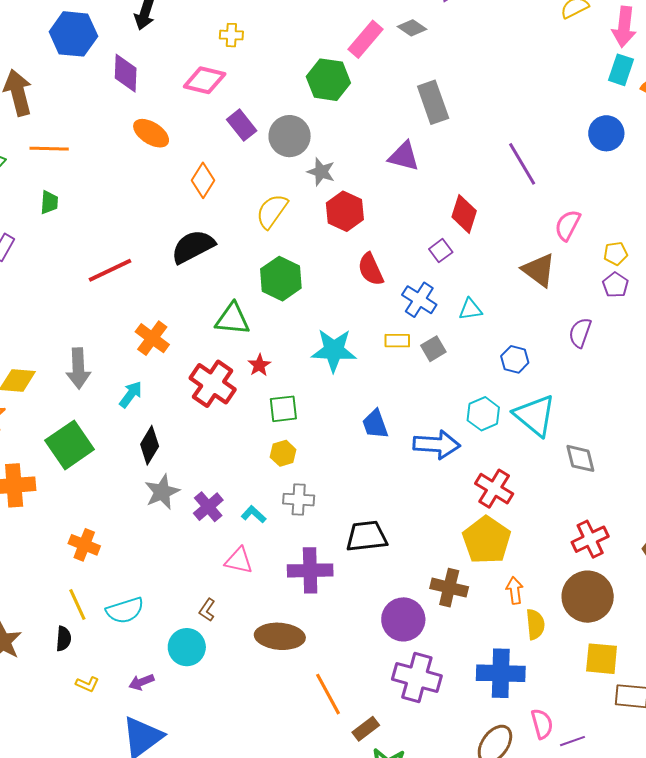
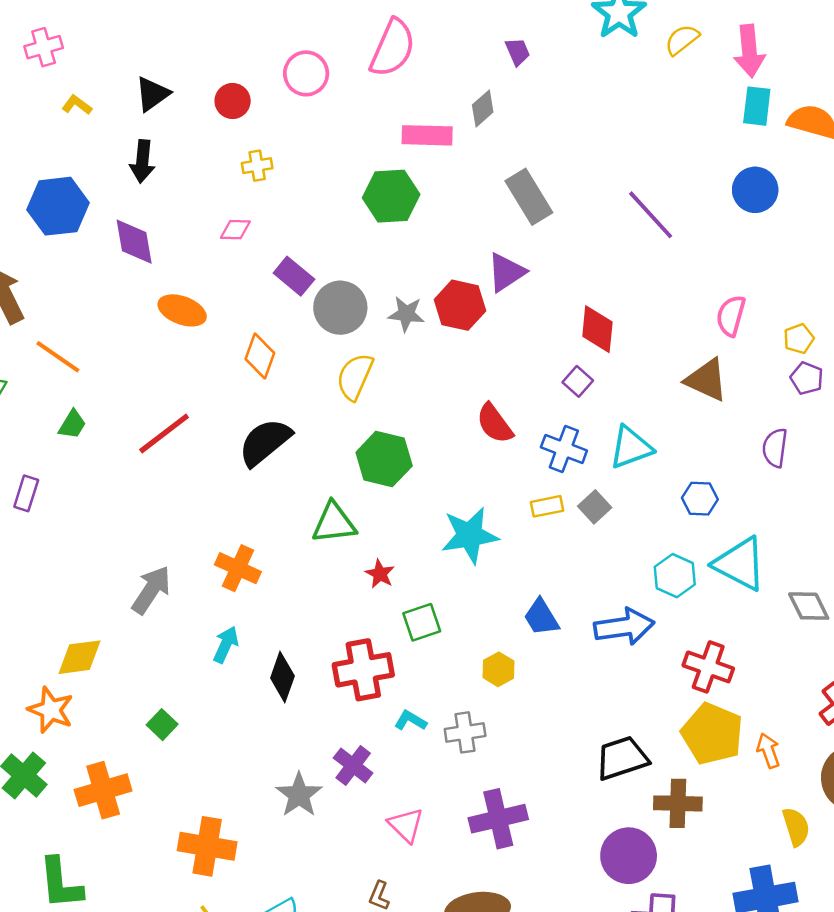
gray diamond: (412, 28) -> (483, 109), turned -64
pink rectangle: (366, 39) -> (427, 135), turned 63
pink diamond: (205, 80) -> (235, 230), size x0.6
gray circle: (290, 136) -> (340, 308), moved
orange line: (49, 149) -> (58, 357), turned 45
purple triangle: (404, 156) -> (506, 272), turned -36
purple line: (522, 164) -> (651, 215), moved
green trapezoid: (49, 202) -> (72, 424), turned 40
red hexagon: (345, 211) -> (460, 305), moved
red line: (110, 270) -> (164, 433), moved
cyan triangle: (470, 309) -> (631, 447), size x1.5
gray arrow: (78, 368) -> (151, 590), moved, turned -132
red cross: (213, 384) -> (363, 670), moved, turned -33
green square: (70, 445) -> (162, 725), size x0.5
black diamond: (150, 445) -> (282, 677), moved
yellow hexagon: (283, 453) -> (498, 669), moved
gray star: (162, 492) -> (299, 795), moved
cyan L-shape: (254, 514) -> (410, 721), moved
black trapezoid: (367, 536) -> (622, 758), moved
orange cross: (84, 545) -> (207, 846), size x1.4
pink triangle: (239, 560) -> (406, 825), turned 44
orange arrow: (515, 590) -> (768, 751), moved

